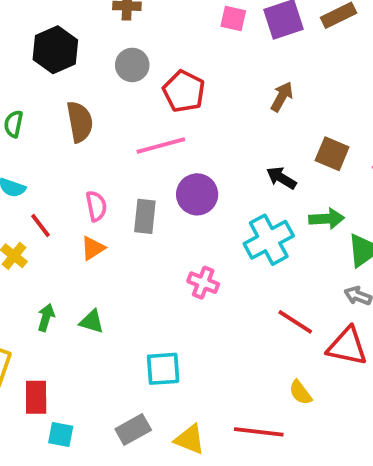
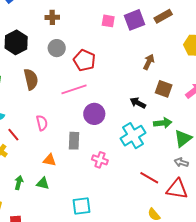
brown arrow: (282, 97) -> (149, 62), moved
gray rectangle: (145, 216) -> (74, 141), moved
orange triangle: (93, 248) -> (50, 160), moved, turned 48

